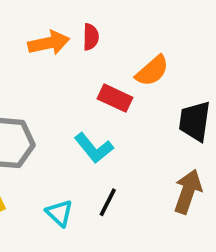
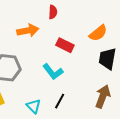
orange arrow: (49, 43) -> (28, 30), moved
orange semicircle: (152, 71) -> (98, 33), moved

